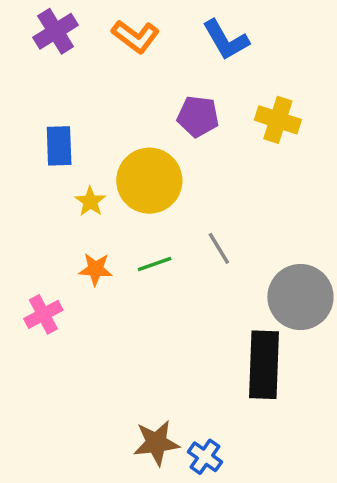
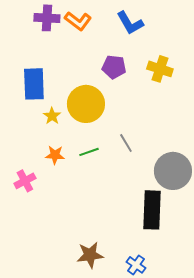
purple cross: (56, 31) -> (47, 18), moved, turned 35
blue rectangle: (59, 146) -> (34, 84), size x1.4
blue cross: (205, 457) -> (136, 265), moved

